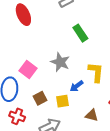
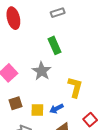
green rectangle: (80, 33) -> (55, 45), moved
blue arrow: (77, 86) -> (56, 109), moved

